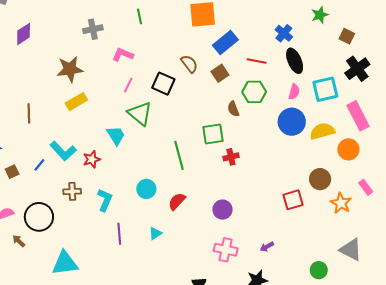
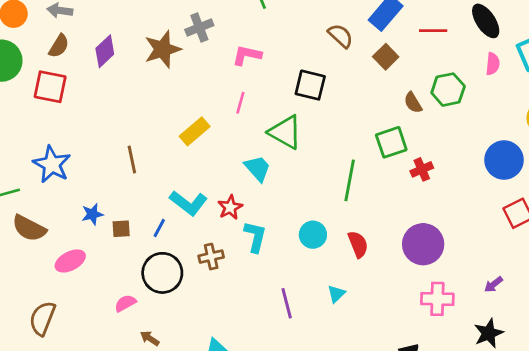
brown semicircle: (189, 64) -> (341, 36), moved
brown star: (70, 69) -> (163, 49), moved
pink line: (128, 85) -> (240, 103), moved
green hexagon: (254, 92) -> (448, 90), moved
blue circle: (292, 122) -> (504, 160), moved
green line: (179, 155) -> (350, 180), turned 36
brown square: (12, 172) -> (121, 229), moved, turned 32
cyan L-shape: (105, 200) -> (255, 237), moved
red semicircle: (177, 201) -> (358, 244), turned 126
purple circle: (222, 210) -> (423, 244), size x1.5
black circle: (39, 217) -> (162, 273), moved

